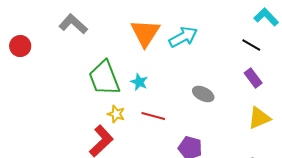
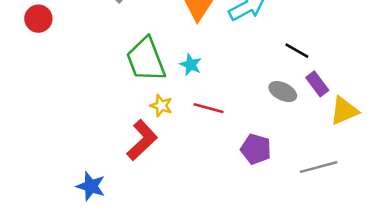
black line: (251, 45) -> (297, 51), moved
purple rectangle: (253, 78) -> (317, 84), moved
gray ellipse: (203, 94) -> (283, 92), moved

